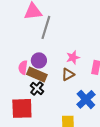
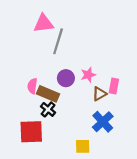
purple circle: (39, 60) -> (66, 78), moved
brown triangle: (68, 74) -> (99, 94), moved

